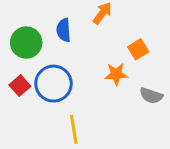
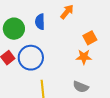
orange star: (116, 74) -> (84, 57), moved
gray semicircle: (151, 96) -> (81, 87), moved

